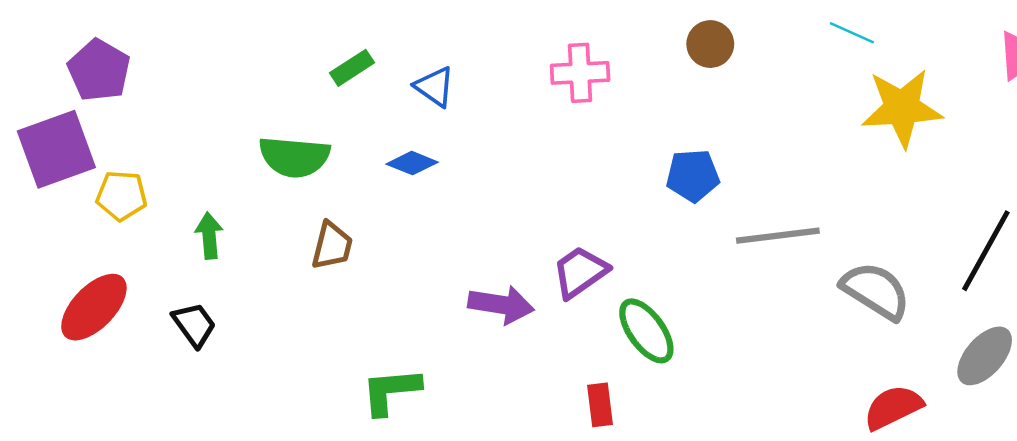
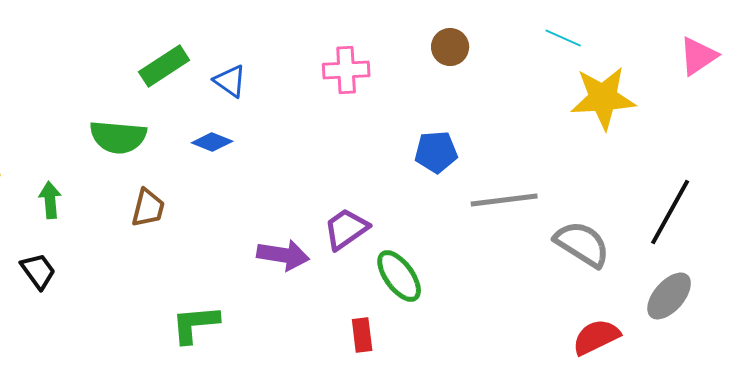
green rectangle: (352, 68) -> (164, 66), size x1.4

